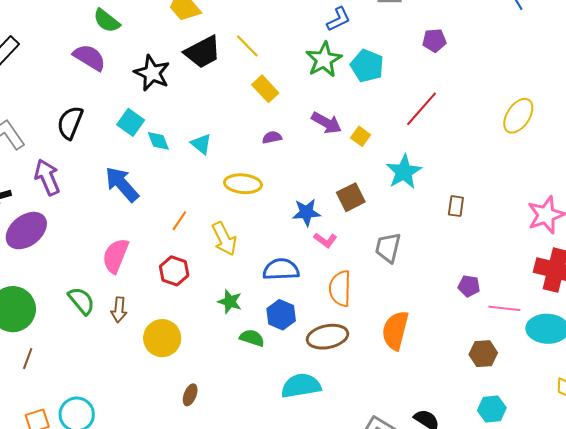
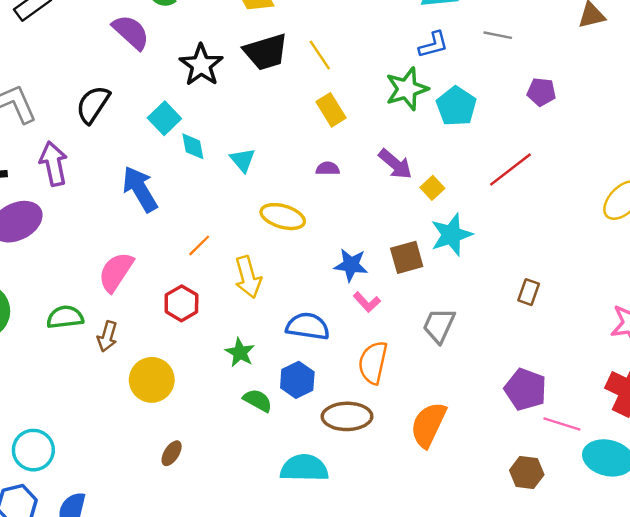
cyan star: (404, 172) -> (451, 235), moved
purple pentagon: (469, 286) -> (525, 389), size x1.6
green semicircle: (81, 301) -> (65, 317), turned -68

